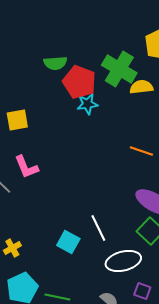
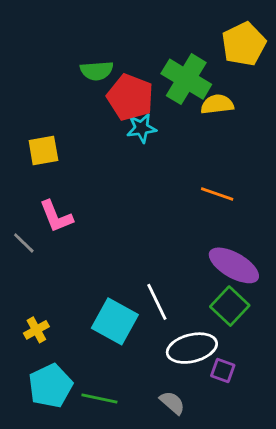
cyan square: (68, 242) -> (115, 321), size x1.4
purple square: (142, 291) -> (223, 370), moved

